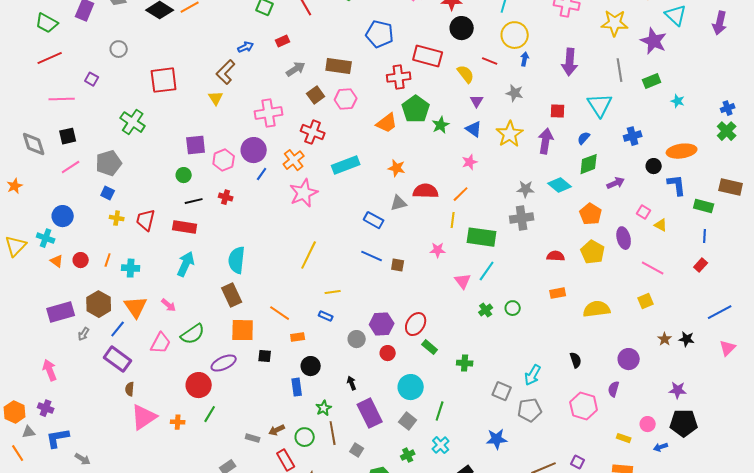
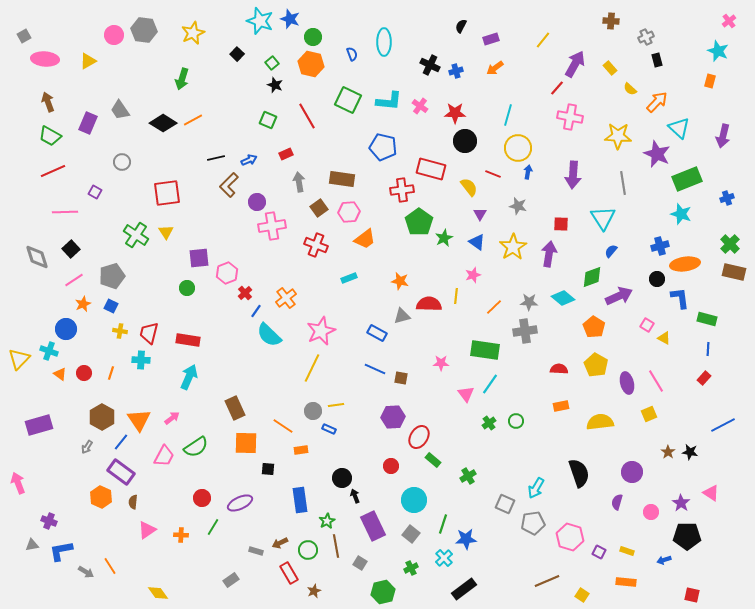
gray arrow: (296, 69) -> (299, 182), turned -66
green rectangle: (652, 81) -> (687, 179), moved, size x1.6
yellow triangle: (216, 98) -> (166, 232), moved
cyan star: (678, 101) -> (681, 214), size x1.5
blue cross: (728, 108) -> (727, 198), moved
orange trapezoid: (387, 123) -> (365, 239), moved
black square: (68, 136) -> (71, 249), turned -30
blue cross: (633, 136) -> (660, 246), moved
blue semicircle: (584, 138) -> (611, 251), moved
purple circle: (254, 150) -> (257, 202), moved, size x0.7
orange cross: (294, 160) -> (286, 298), moved
cyan rectangle: (346, 165) -> (349, 278), size x0.6
blue line: (262, 174) -> (256, 311), moved
purple arrow: (616, 183) -> (619, 296), size x1.5
orange star: (15, 186) -> (83, 304), moved
brown rectangle: (731, 187) -> (734, 272), moved
pink star: (304, 193) -> (321, 331), moved
orange line: (461, 194) -> (494, 307), moved
red cross: (226, 197) -> (245, 293), moved, turned 32
black line: (194, 201) -> (216, 158), moved
yellow line: (453, 220) -> (456, 296), moved
purple ellipse: (624, 238) -> (627, 383), moved
cyan semicircle: (237, 260) -> (269, 335), moved, turned -52
cyan cross: (131, 268) -> (141, 360), moved
pink line: (653, 268) -> (656, 381), turned 30
pink arrow: (169, 305) -> (172, 418), turned -77
purple rectangle: (61, 312) -> (39, 425), moved
purple hexagon: (382, 324) -> (393, 417), moved
gray circle: (357, 339) -> (313, 411), moved
pink triangle: (728, 348) -> (711, 493), moved, turned -42
black semicircle: (576, 360) -> (579, 473), size x1.8
purple ellipse: (224, 363) -> (240, 503), moved
green cross: (465, 363) -> (468, 476), turned -35
black circle: (311, 366) -> (342, 478), moved
pink arrow: (50, 370) -> (18, 483), moved
red circle: (199, 385) -> (202, 498), size x0.7
blue rectangle: (297, 387) -> (300, 500), size x1.4
purple star: (678, 390) -> (681, 503), turned 30
pink hexagon: (584, 406) -> (570, 537), moved
orange hexagon: (15, 412) -> (101, 497), moved
pink triangle: (144, 417) -> (147, 530), size x0.7
pink circle: (648, 424) -> (651, 512), moved
blue star: (497, 439) -> (466, 539), moved
orange line: (18, 453) -> (110, 566), moved
purple square: (578, 462) -> (599, 552), moved

